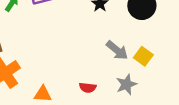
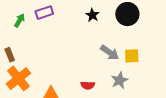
yellow square: (143, 56) -> (132, 56), turned -35

